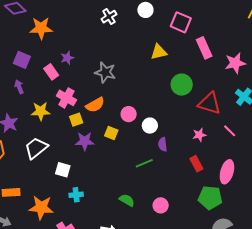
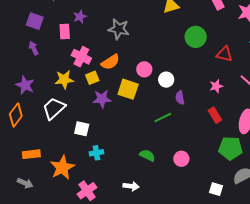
pink rectangle: (51, 72) -> (65, 32), turned 35
red triangle: (209, 103) -> (224, 54), size x0.7
yellow star: (41, 111) -> (64, 80), moved
yellow square: (111, 133) -> (128, 89), size x1.5
orange star: (41, 207) -> (62, 167), turned -30

